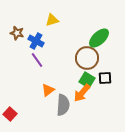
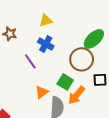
blue cross: (36, 41) -> (46, 44), moved
green square: (87, 80) -> (65, 82), moved

